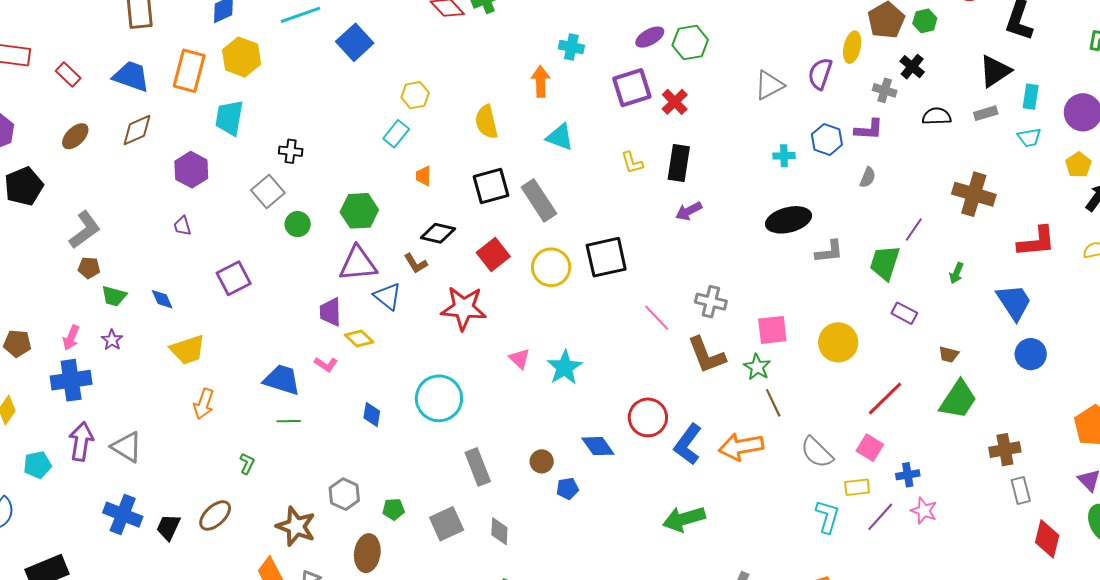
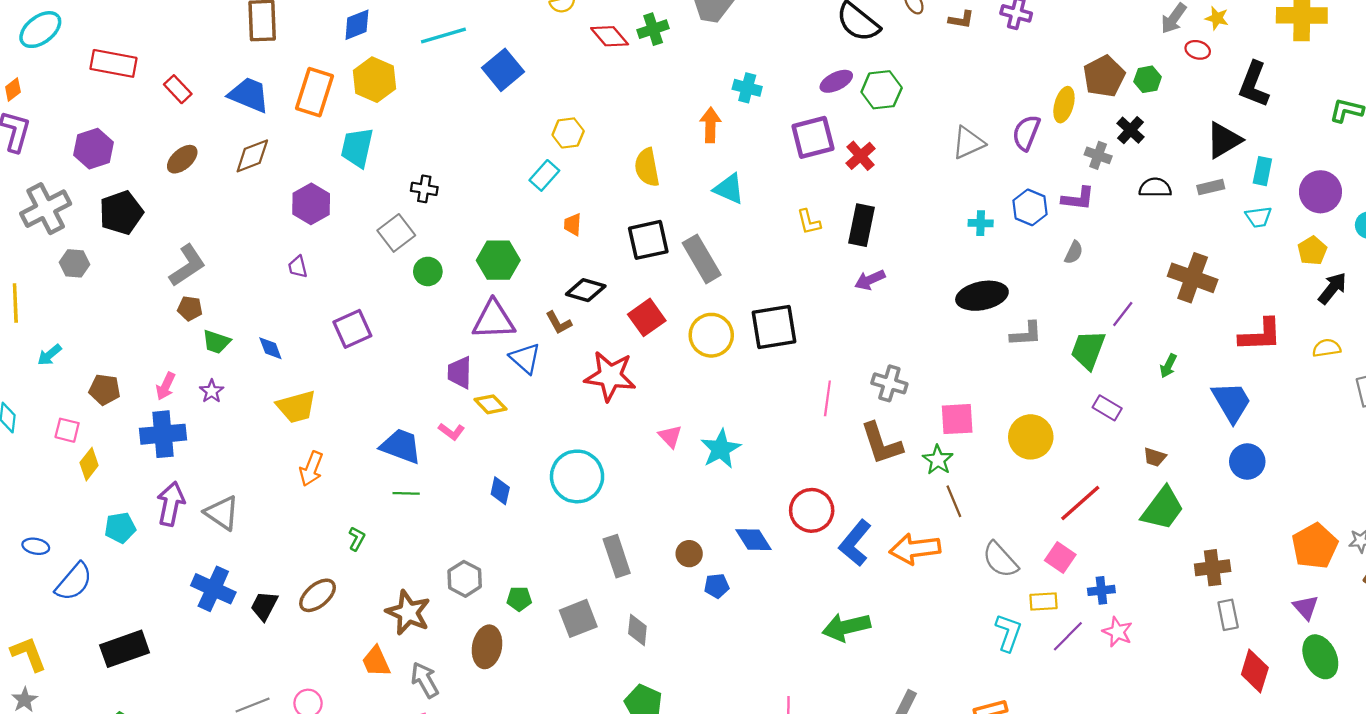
pink line: (657, 318) -> (827, 398), turned 48

